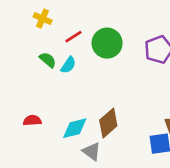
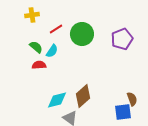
yellow cross: (43, 19) -> (32, 15), turned -32
red semicircle: (32, 120) -> (39, 65), moved

